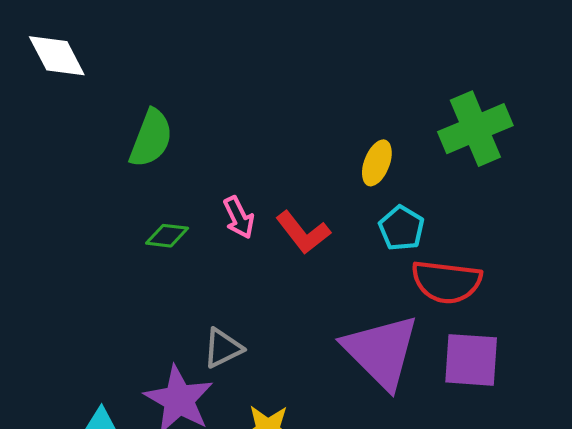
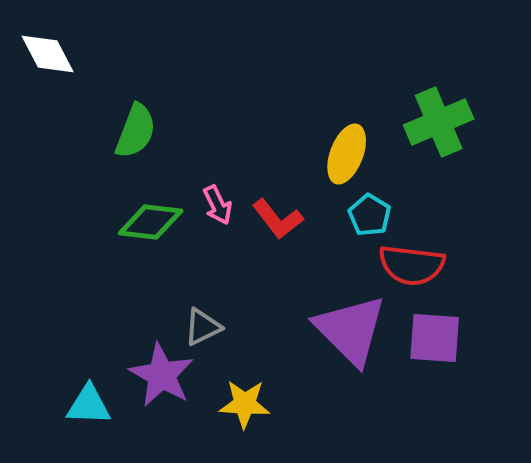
yellow ellipse: (377, 163) -> (347, 154), size x1.4
green diamond: (167, 236) -> (151, 222), size x1.6

